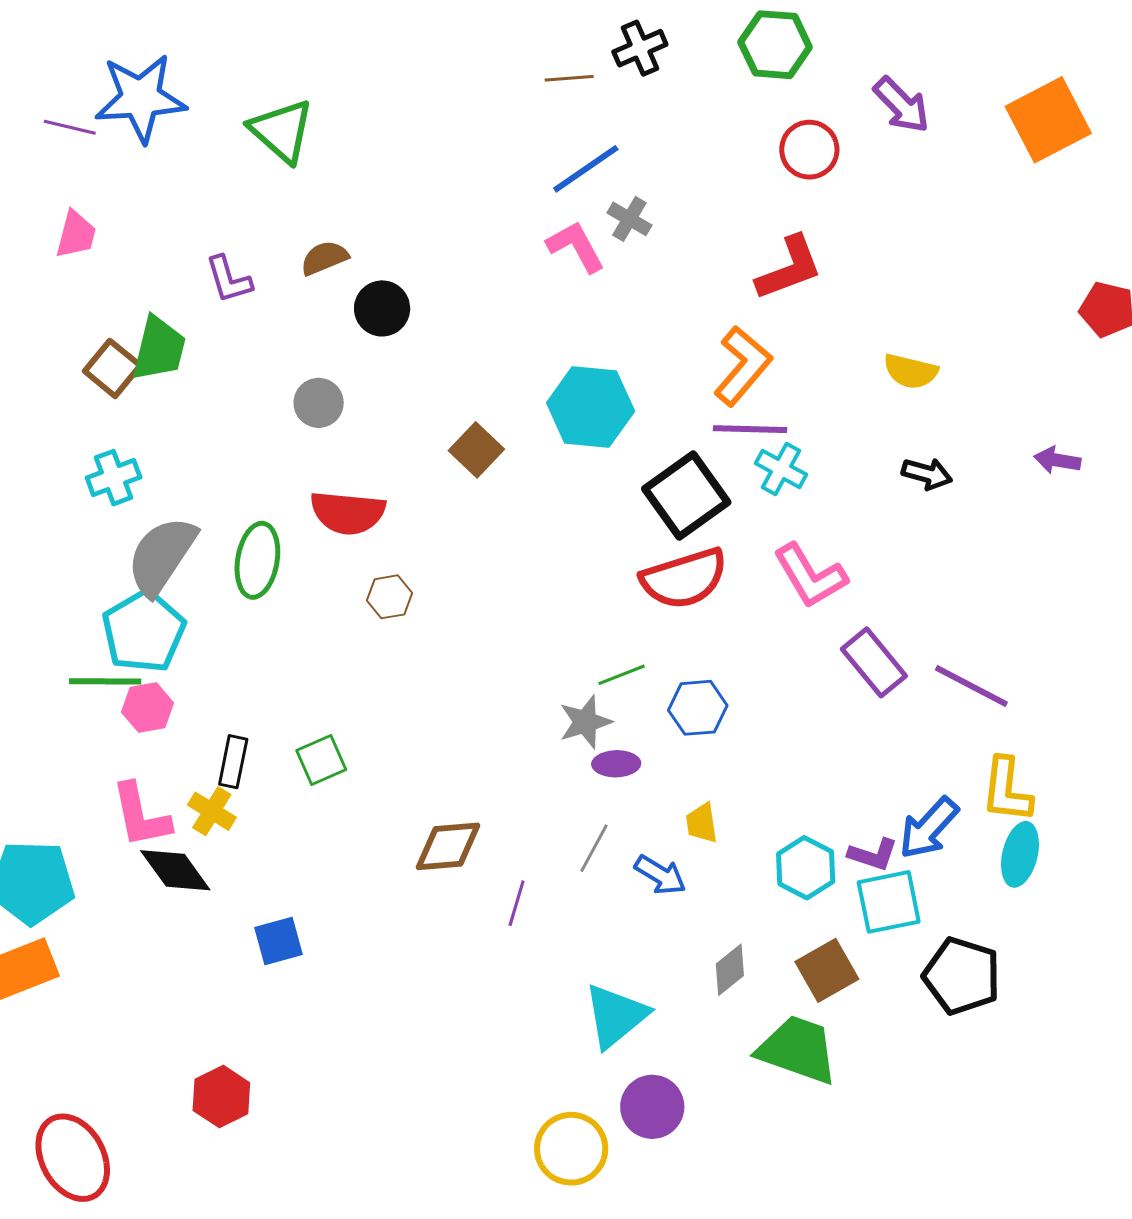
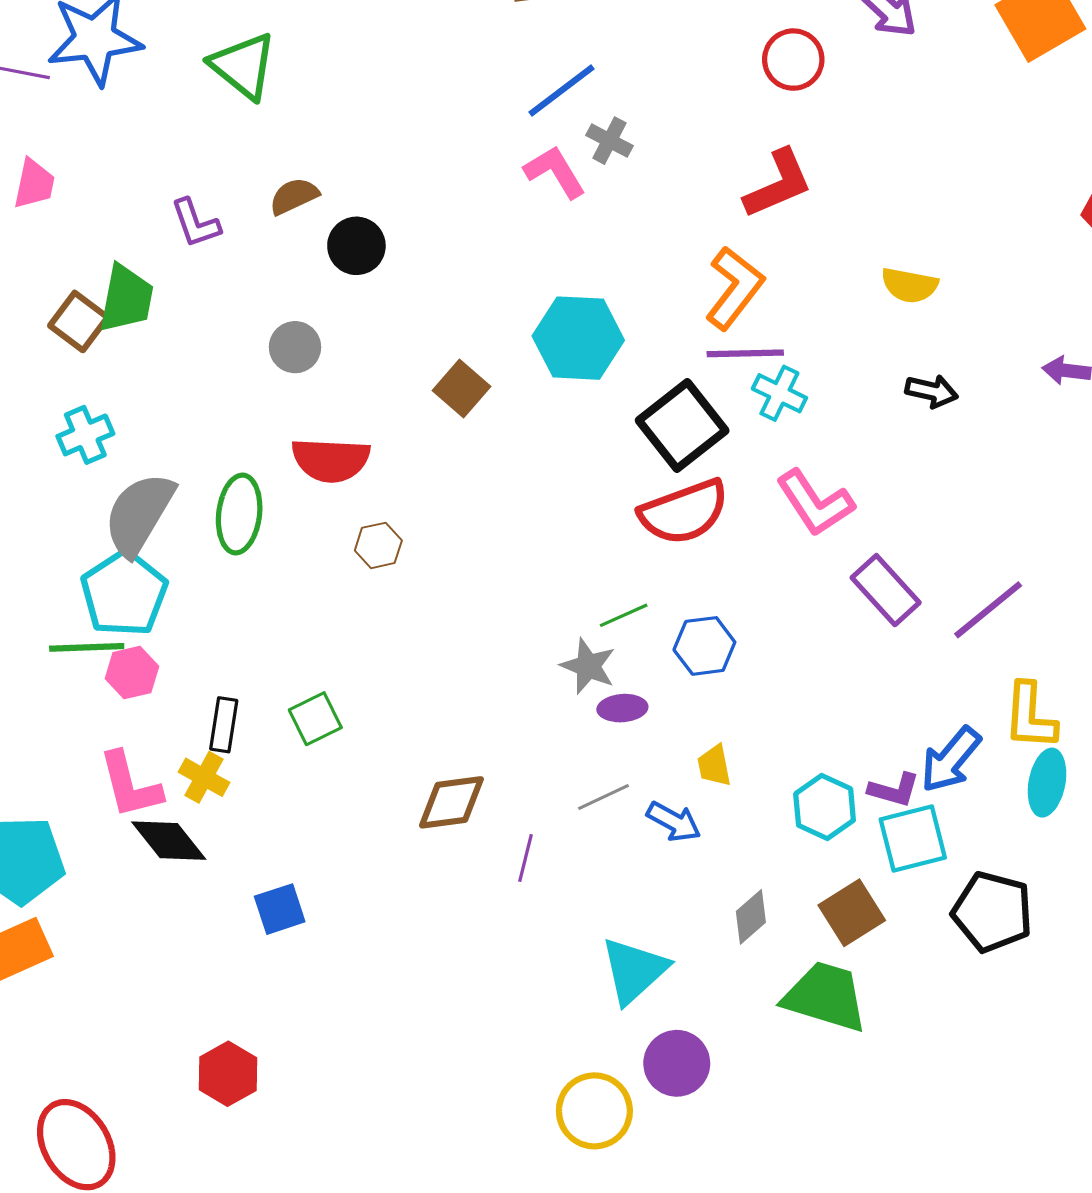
purple line: (971, 686) -> (988, 610), turned -64
gray star: (585, 722) -> (588, 666), turned -30
gray line: (594, 848) -> (603, 797), turned 39

